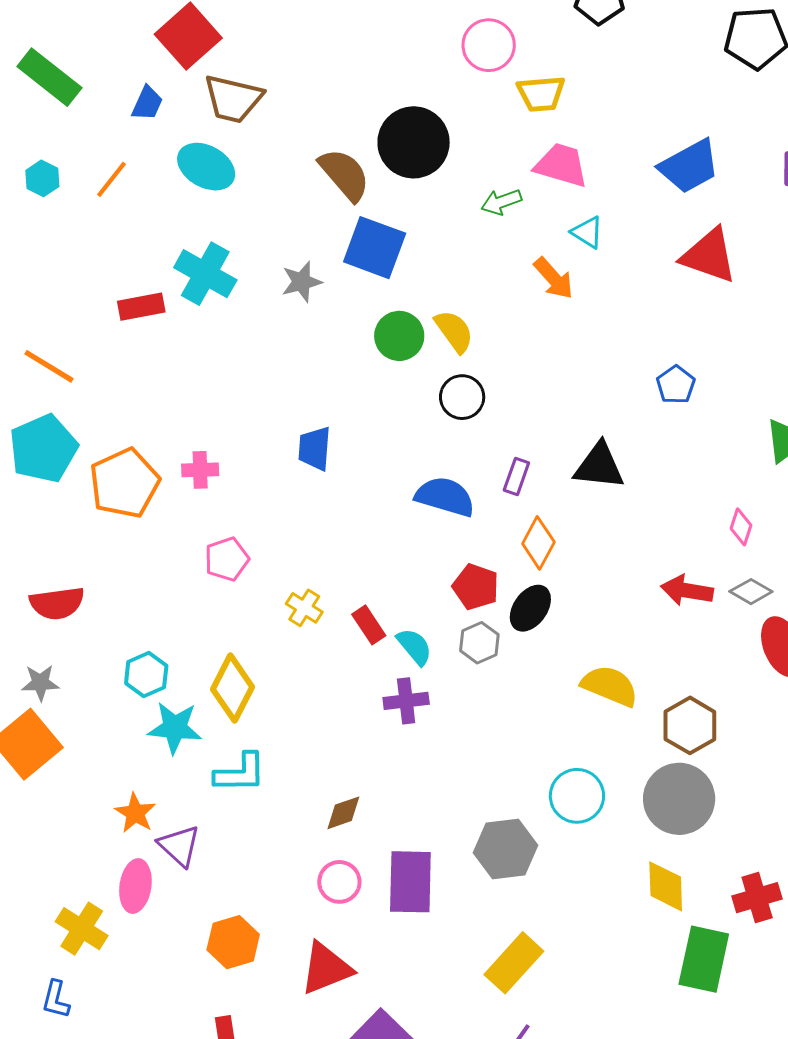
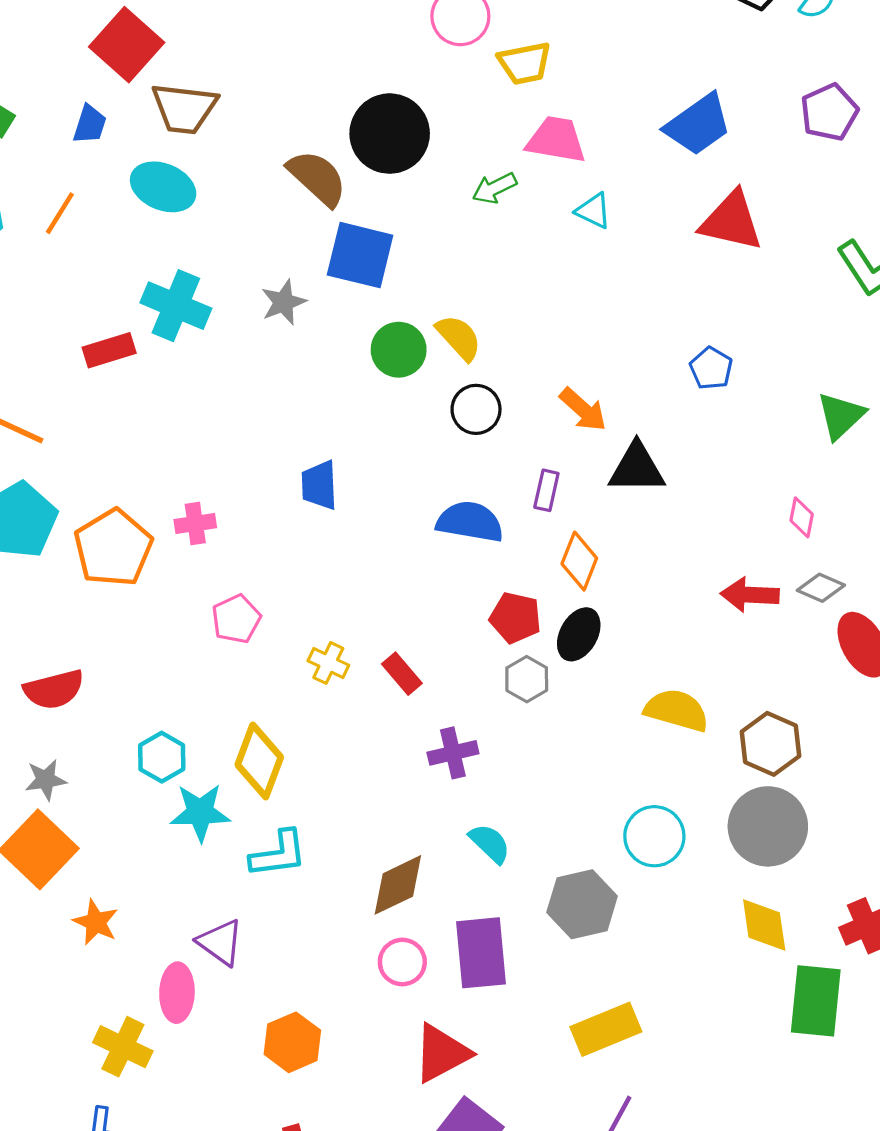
orange arrow: (554, 278) -> (583, 410), moved
cyan semicircle: (414, 647) -> (490, 843), moved
orange star: (135, 813) -> (96, 922), moved
brown diamond: (343, 813) -> (398, 885), size x1.5
yellow rectangle: (514, 963) -> (606, 1029), turned 32
red triangle: (326, 968) -> (442, 1053), moved

